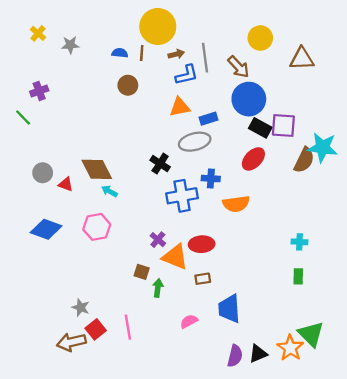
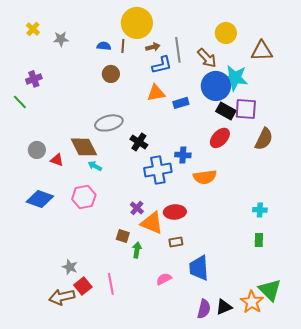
gray ellipse: (195, 142) -> (109, 123), moved
cyan star: (323, 147) -> (235, 78), moved

